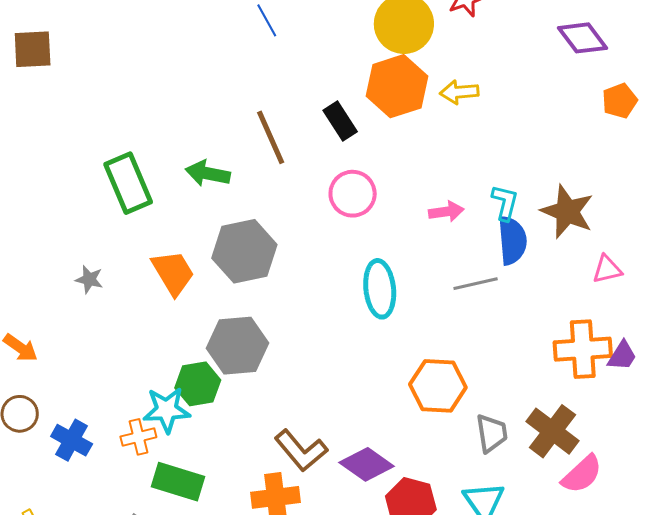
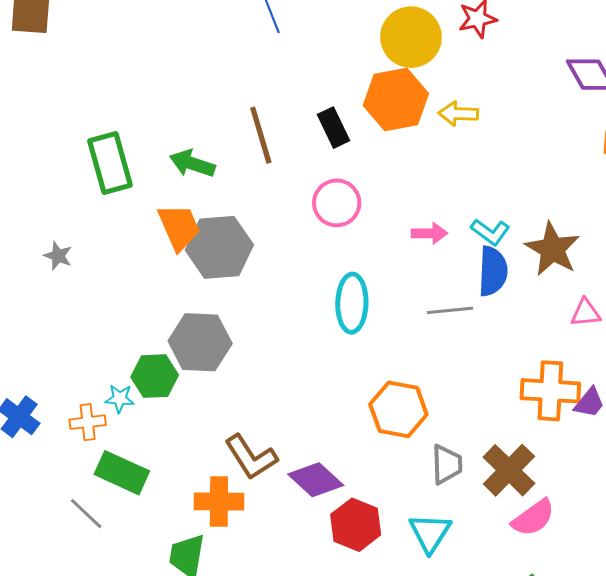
cyan L-shape: (505, 203) -> (490, 232), turned 105
orange trapezoid: (173, 273) -> (179, 227), moved
cyan star: (167, 410) -> (120, 398), size x0.6

